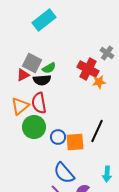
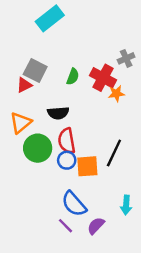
gray cross: (107, 53) -> (126, 58), turned 32
green semicircle: (49, 68) -> (73, 77), moved, turned -40
black semicircle: (42, 80) -> (58, 113), moved
red semicircle: (39, 103) -> (67, 141), moved

